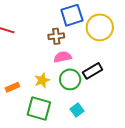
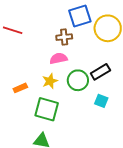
pink semicircle: (63, 57) -> (58, 58), moved
cyan square: (77, 110) -> (101, 101), moved, turned -32

